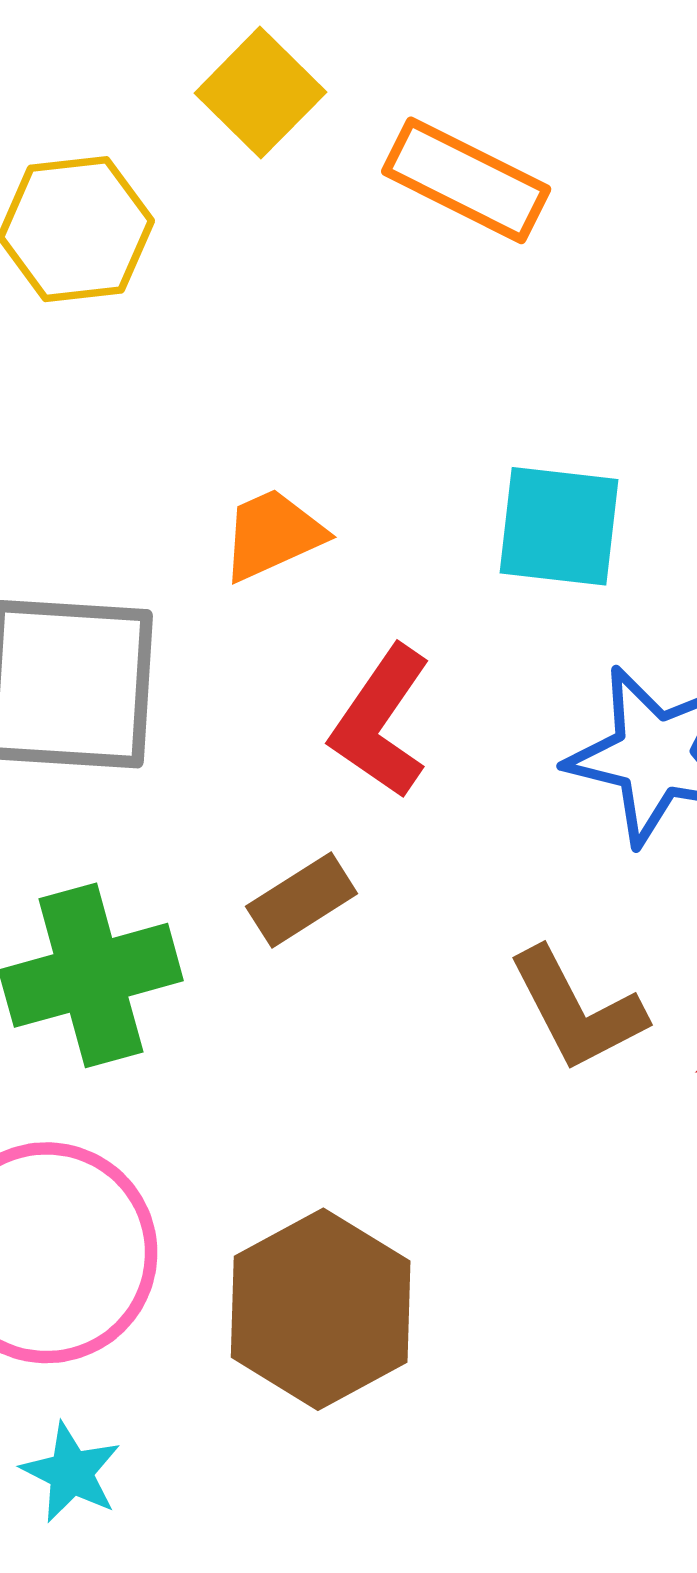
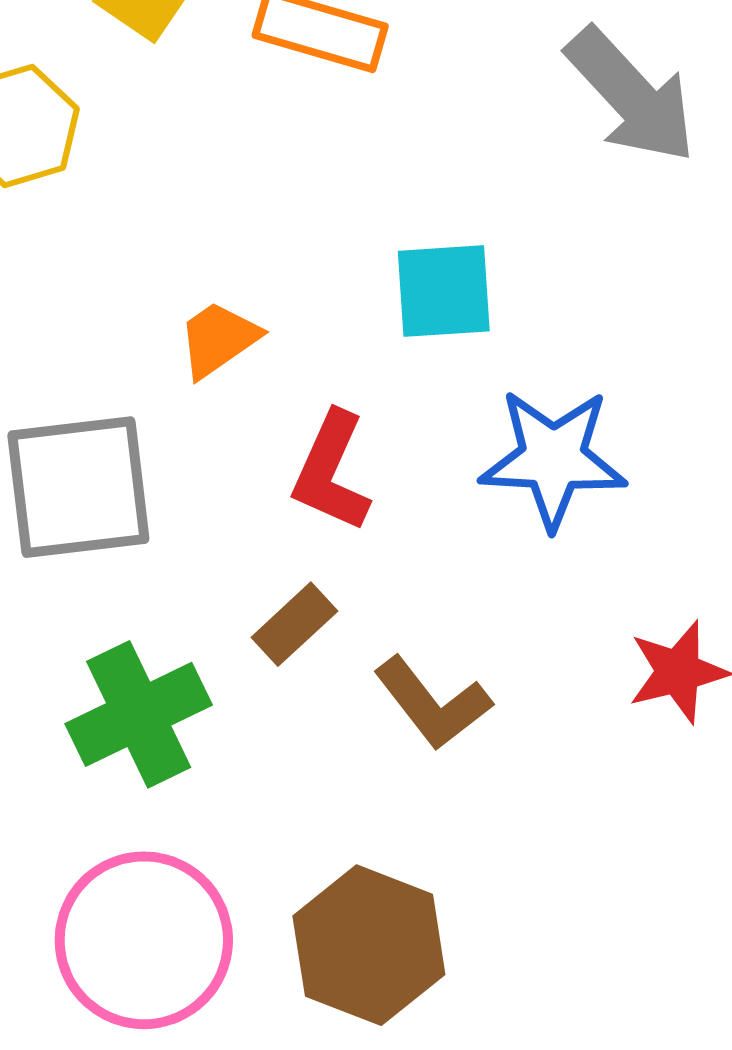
brown L-shape: (577, 1010) -> (433, 703), moved

